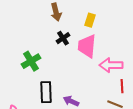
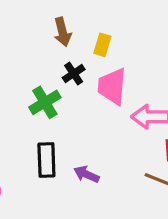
yellow rectangle: (90, 20) -> (102, 45), moved
green cross: (31, 61) -> (45, 102), moved

